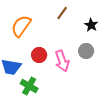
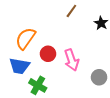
orange semicircle: (21, 26) -> (26, 38), moved
gray circle: (86, 51) -> (99, 77), moved

